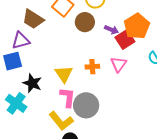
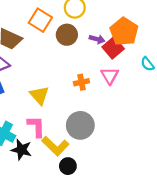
yellow triangle: (64, 74) -> (39, 95), moved
black star: (32, 83) -> (21, 150), moved
pink L-shape: (68, 97) -> (36, 126), moved

